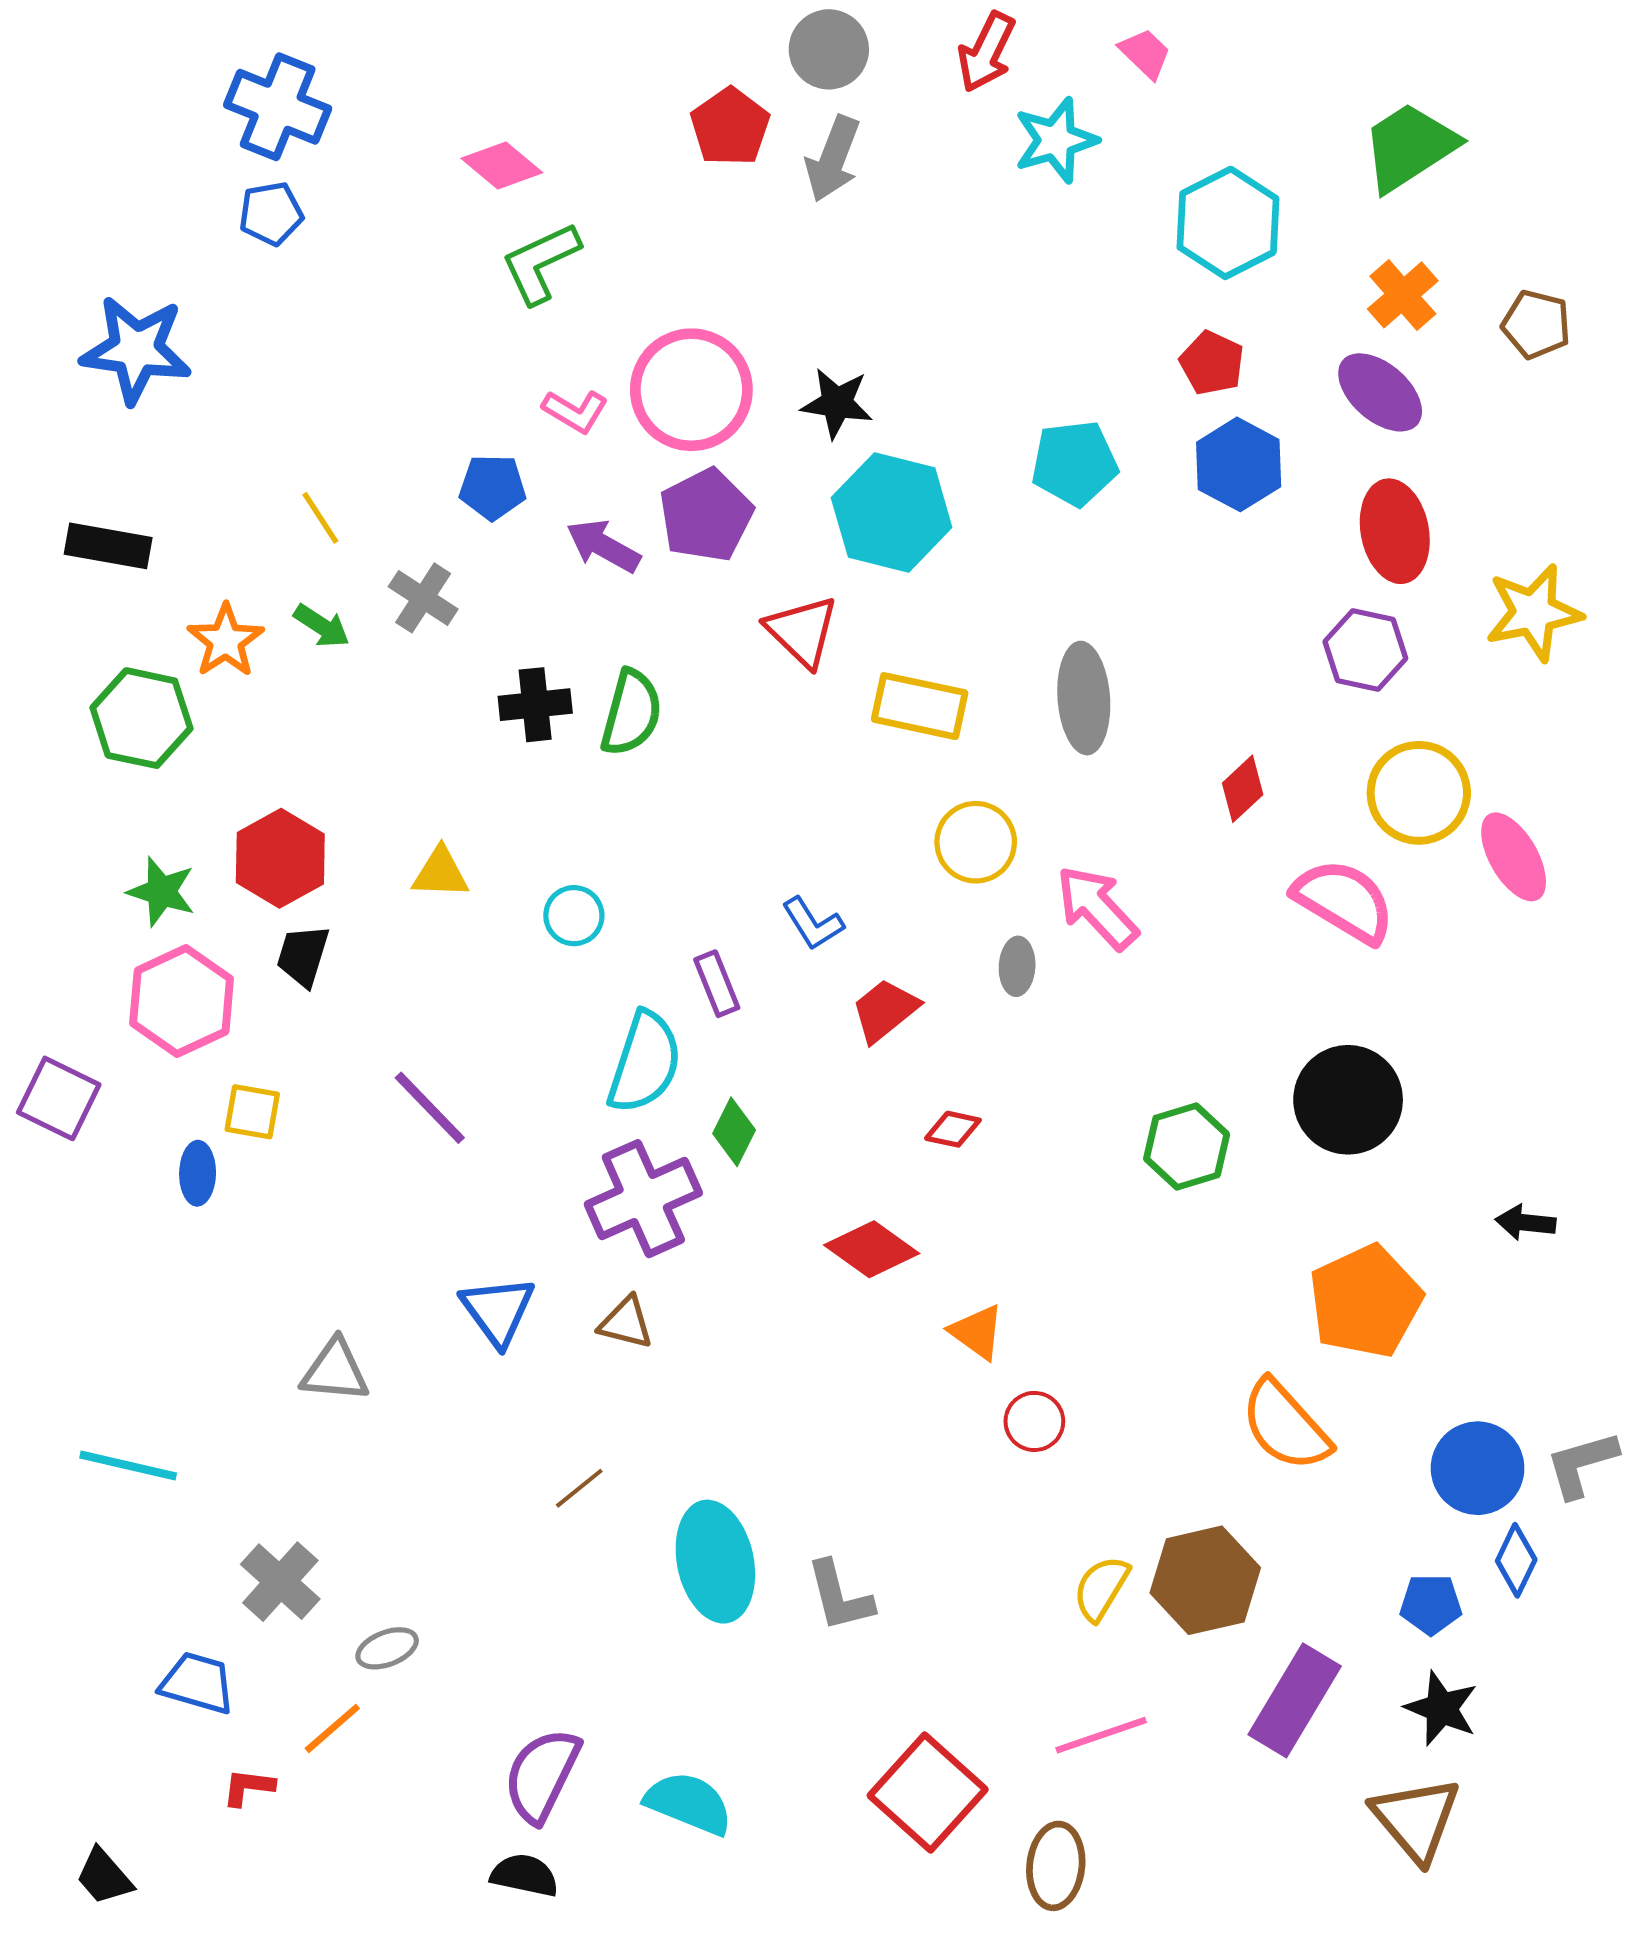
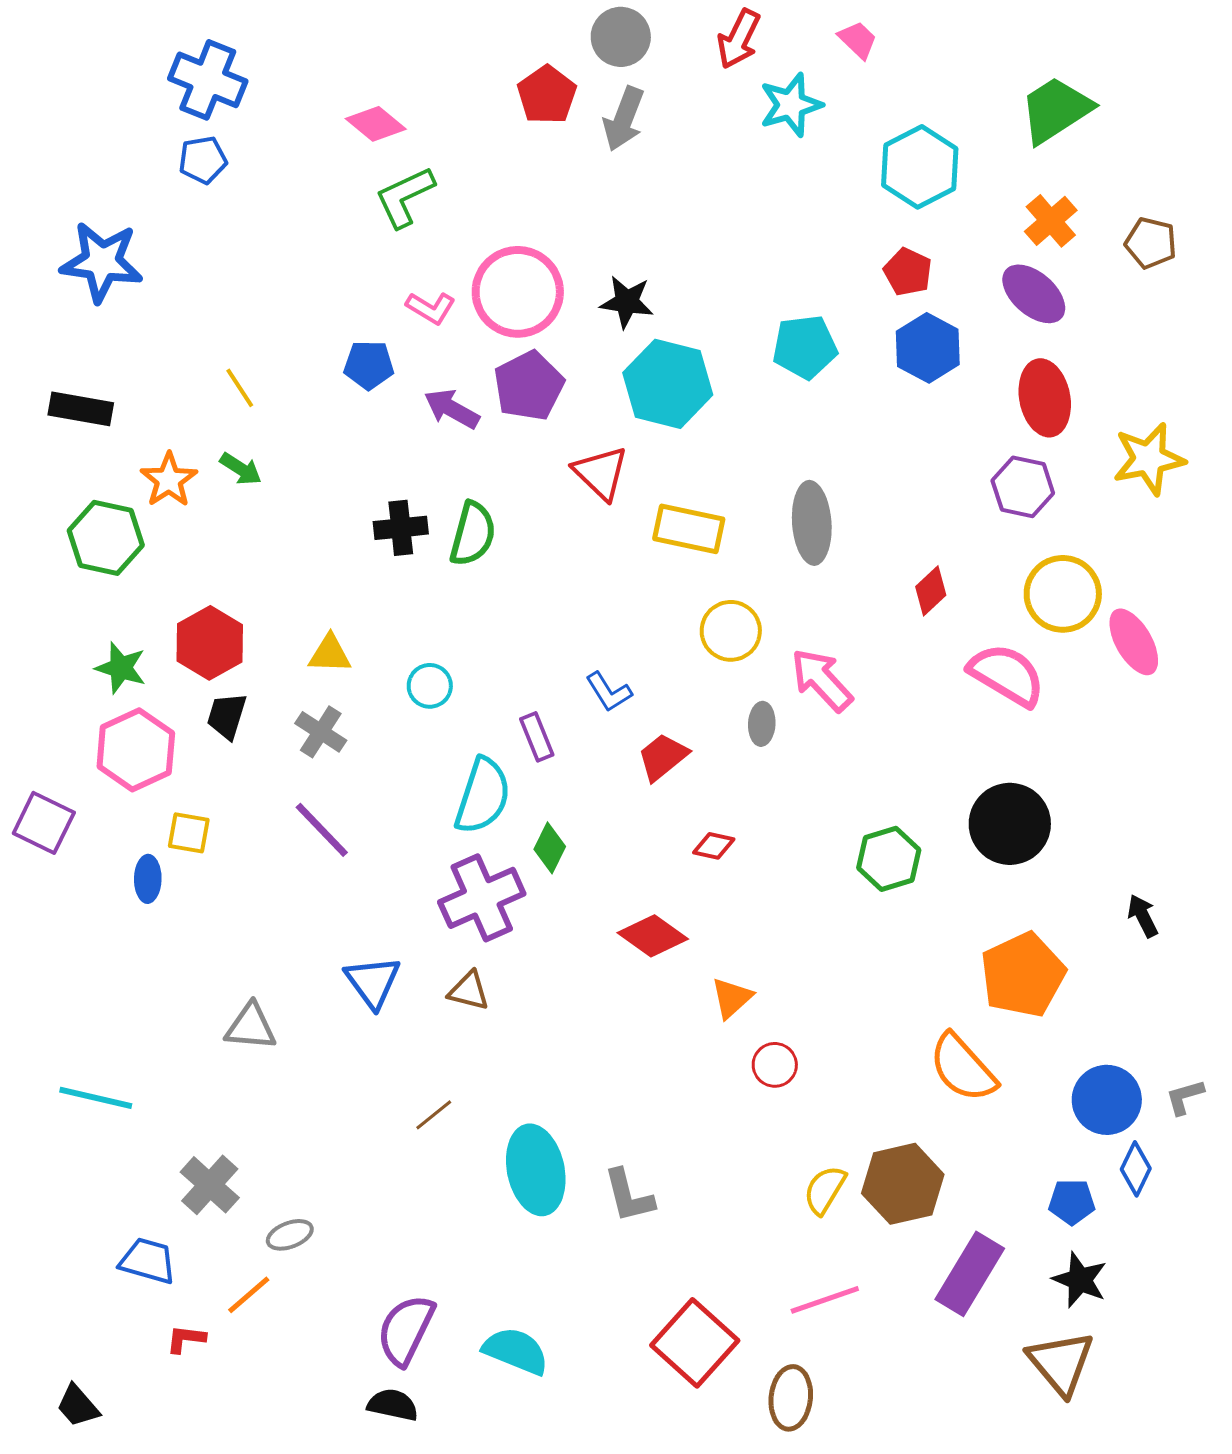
gray cross: (423, 598) -> (321, 732), moved
black arrow: (1526, 1223) -> (1143, 916), turned 57
orange triangle: (977, 1332) -> (732, 998), turned 42
gray L-shape: (1582, 1464) -> (1185, 1097), size x0.7

